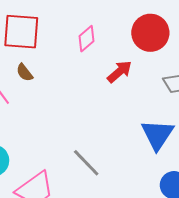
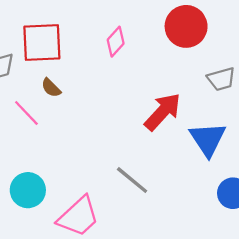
red arrow: (120, 72) -> (163, 112), moved, size x1.4

